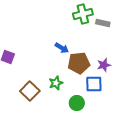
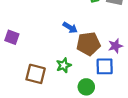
brown square: (30, 91) -> (36, 74), turned -30

